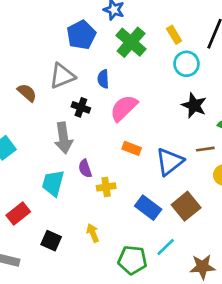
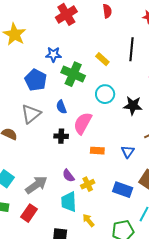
cyan circle: (186, 64) -> (105, 94), moved
black cross: (81, 107) -> (61, 136), moved
gray arrow: (63, 138) -> (36, 185), moved, turned -100
blue triangle: (170, 162) -> (128, 152), size x0.6
cyan trapezoid: (53, 183) -> (69, 202), moved
red rectangle: (18, 213) -> (29, 213), moved

